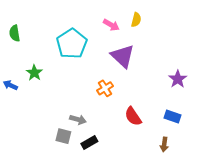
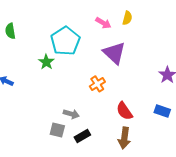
green star: (34, 73) -> (46, 62), moved
brown arrow: (164, 144) -> (124, 138), moved, size x1.5

